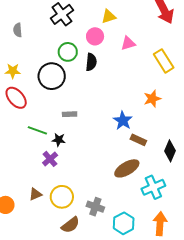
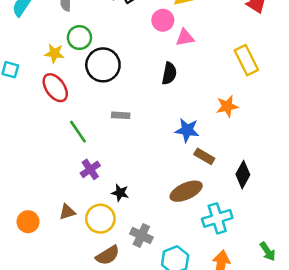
pink triangle: (128, 43) -> (185, 37), moved
green circle: (68, 52) -> (79, 38), moved
black semicircle: (91, 62) -> (169, 73), moved
blue star: (123, 121) -> (187, 130), turned -30
green line: (37, 130) -> (78, 132), turned 30
black star: (59, 140) -> (120, 193), moved

